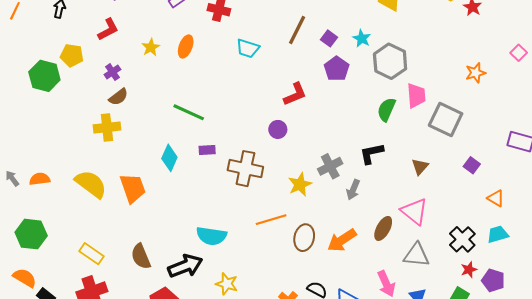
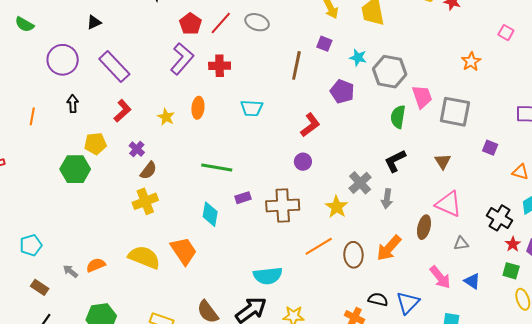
purple square: (329, 38) -> (324, 44), moved
cyan trapezoid: (248, 48) -> (252, 108), moved
gray triangle: (416, 255) -> (461, 243), size x0.6

